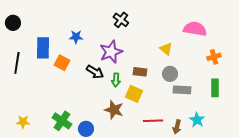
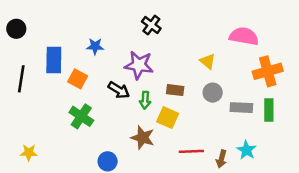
purple star: (111, 52) -> (139, 65), turned 30
orange cross: (214, 57) -> (268, 71), size x1.6
gray rectangle: (182, 90) -> (241, 108), moved
green cross: (62, 121) -> (81, 116), moved

